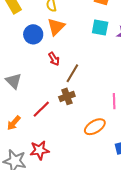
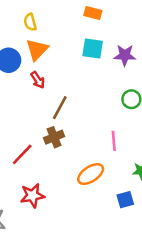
red arrow: (54, 59) -> (38, 80), moved
red star: (39, 150) -> (32, 196), moved

